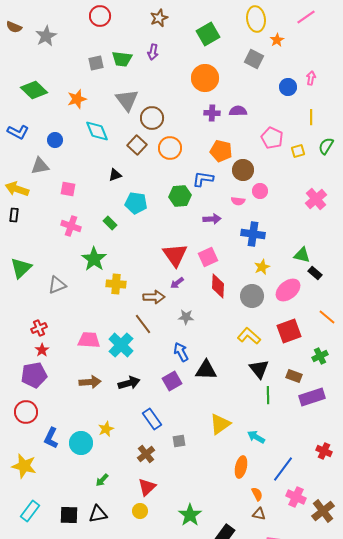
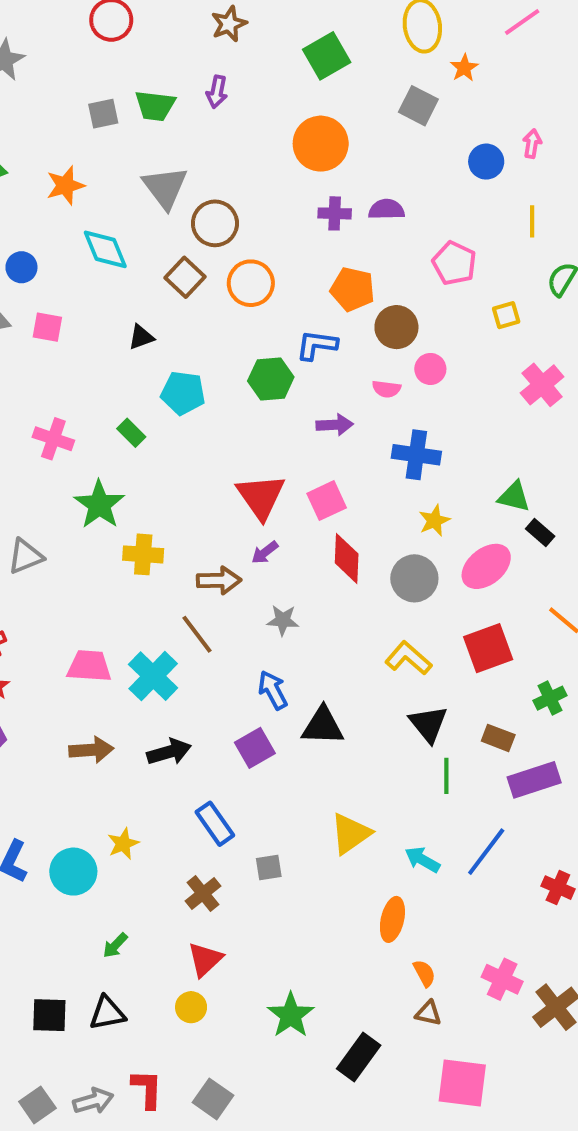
yellow square: (298, 151) -> (506, 315), moved
pink square: (68, 189) -> (47, 327), moved
blue line: (283, 469) -> (486, 852), moved

